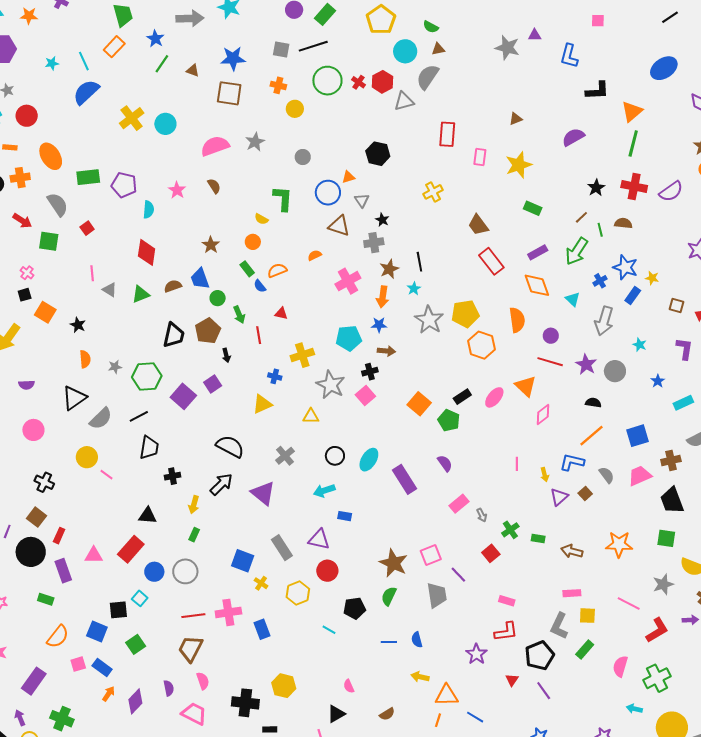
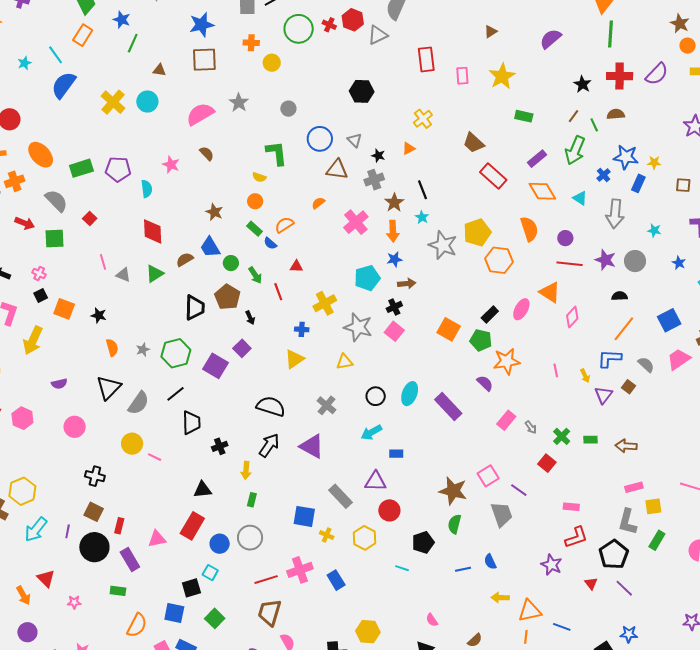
brown triangle: (193, 70) -> (159, 70), moved
orange triangle: (348, 177) -> (409, 148), moved
orange star: (619, 544) -> (507, 361), moved

